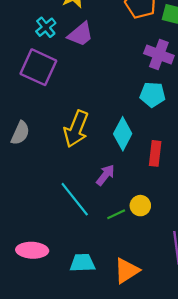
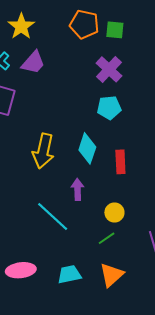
purple cross: (159, 54) -> (109, 69), turned 32
purple arrow: (105, 175) -> (78, 189), turned -30
green line: (116, 214) -> (107, 238), moved

